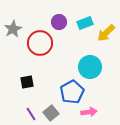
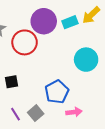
purple circle: (59, 22) -> (44, 21), size x1.6
yellow arrow: (106, 33) -> (91, 15), moved
cyan circle: (90, 67) -> (86, 60), moved

